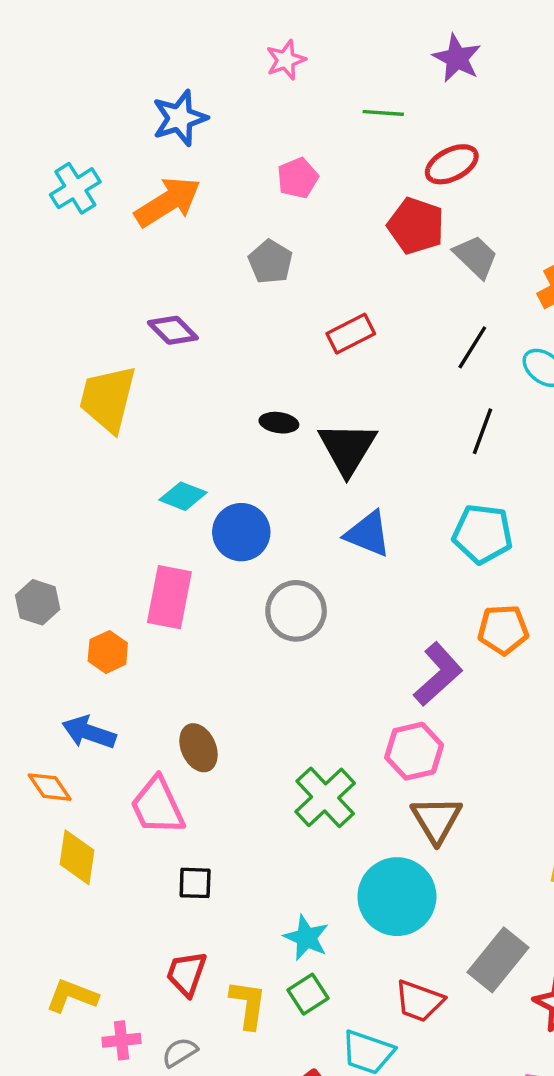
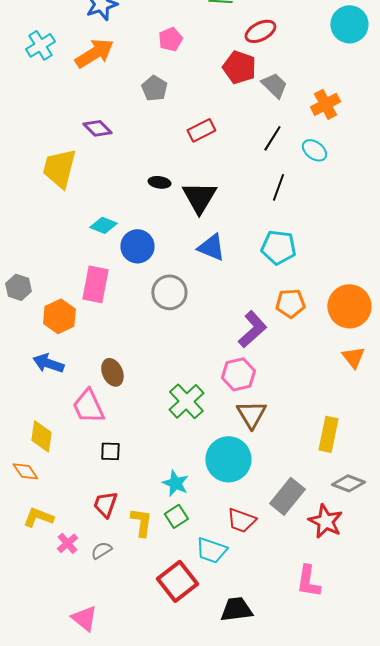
orange hexagon: (108, 652) -> (59, 316), size x1.4
orange diamond: (50, 787) -> (25, 471), moved
pink cross: (121, 1040) -> (67, 543), turned -35

